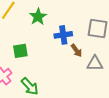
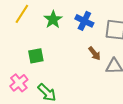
blue cross: (63, 35) -> (84, 21), moved, turned 36

